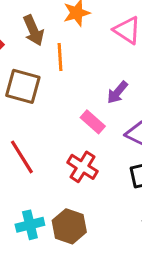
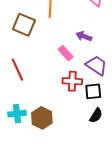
purple arrow: (117, 92) -> (84, 36), turned 63
red cross: (82, 167) -> (72, 81), moved, turned -36

